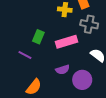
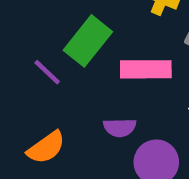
green rectangle: (38, 37) -> (88, 41), size x1.5

